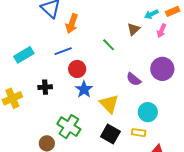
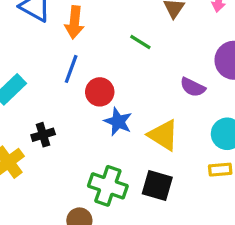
blue line: (63, 51) -> (71, 69), turned -36
black cross: (45, 87) -> (43, 135), moved
black square: (110, 134) -> (157, 185), moved

